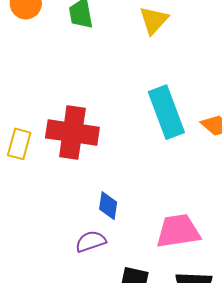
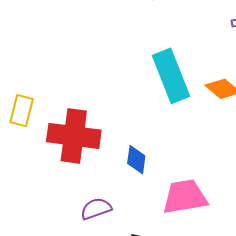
red cross: (72, 133) -> (74, 136), moved
blue diamond: (108, 206) -> (136, 160), moved

